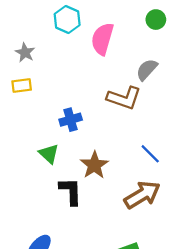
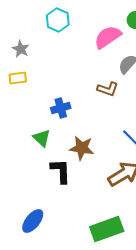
pink semicircle: (102, 39) -> (108, 37), moved, turned 40
brown L-shape: (124, 98) -> (108, 89), size x0.7
brown star: (94, 165) -> (82, 148), turned -30

